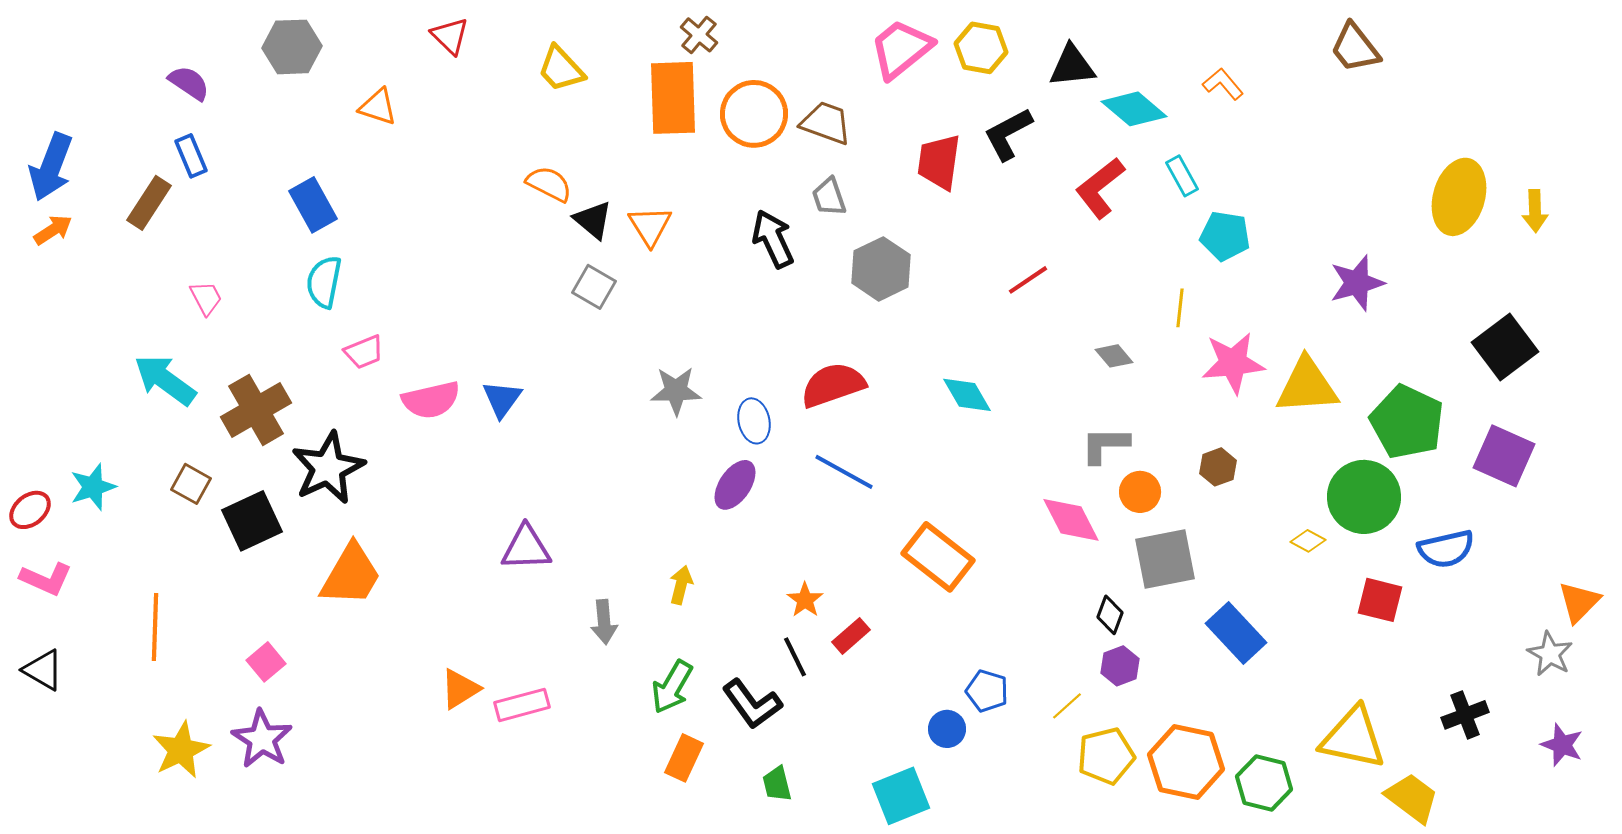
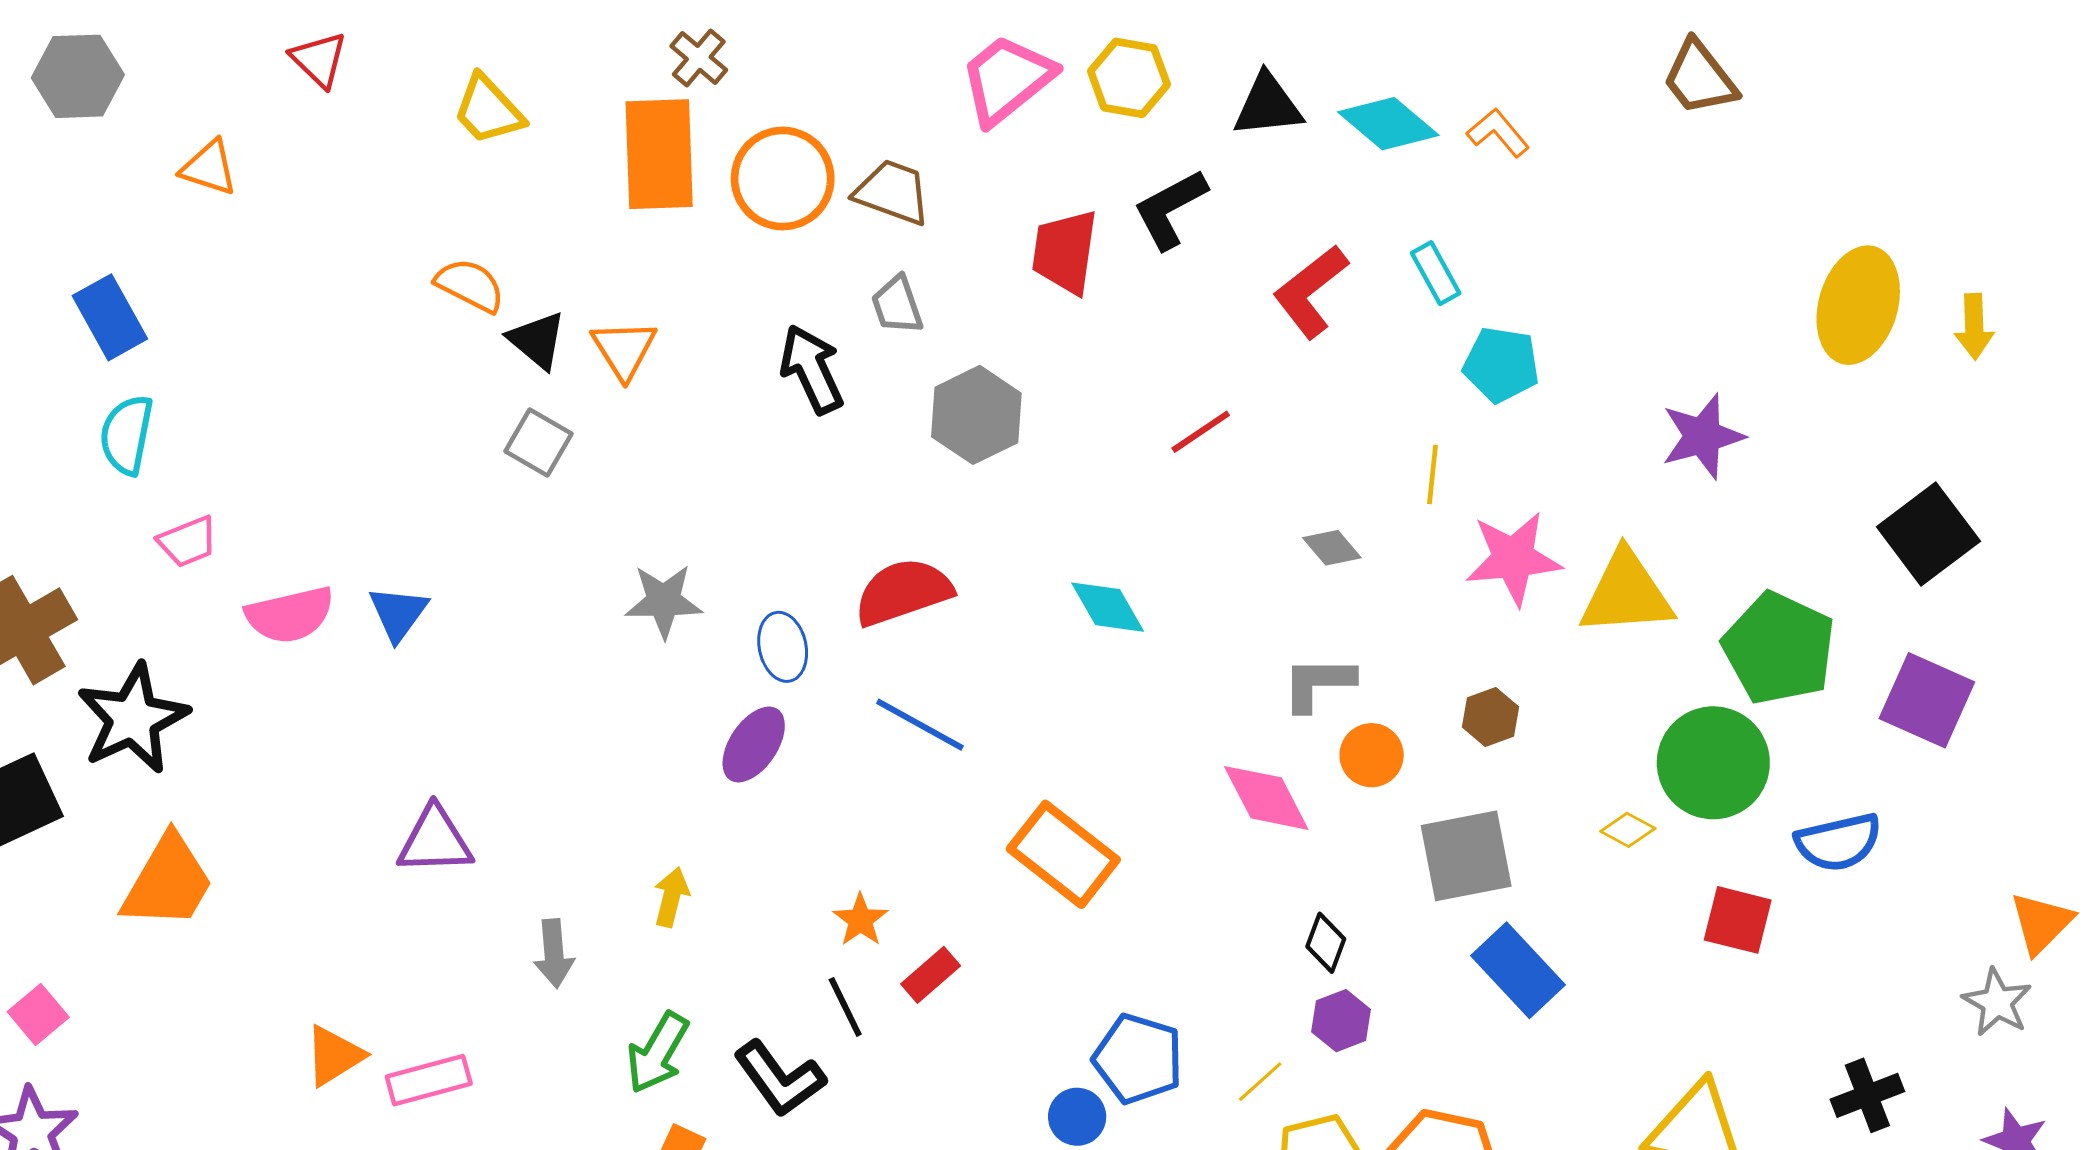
cyan diamond: (1134, 109) -> (1388, 124), moved
gray square: (1165, 559) -> (1466, 856), moved
blue pentagon: (987, 691) -> (1138, 1059), size x1.4

